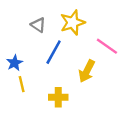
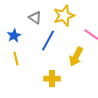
blue star: (14, 63) -> (14, 36), moved
yellow line: (22, 84) -> (16, 59), moved

